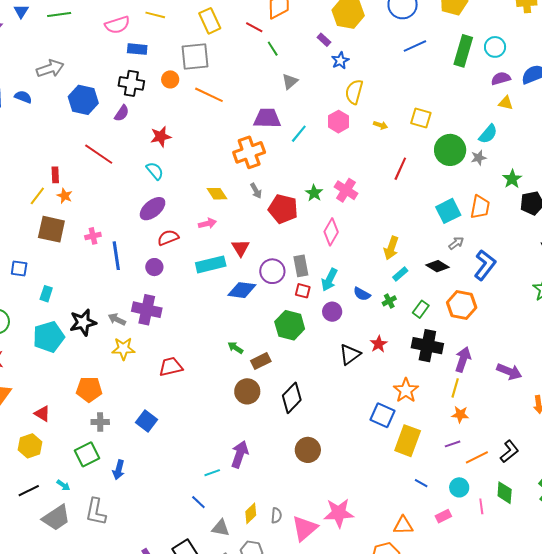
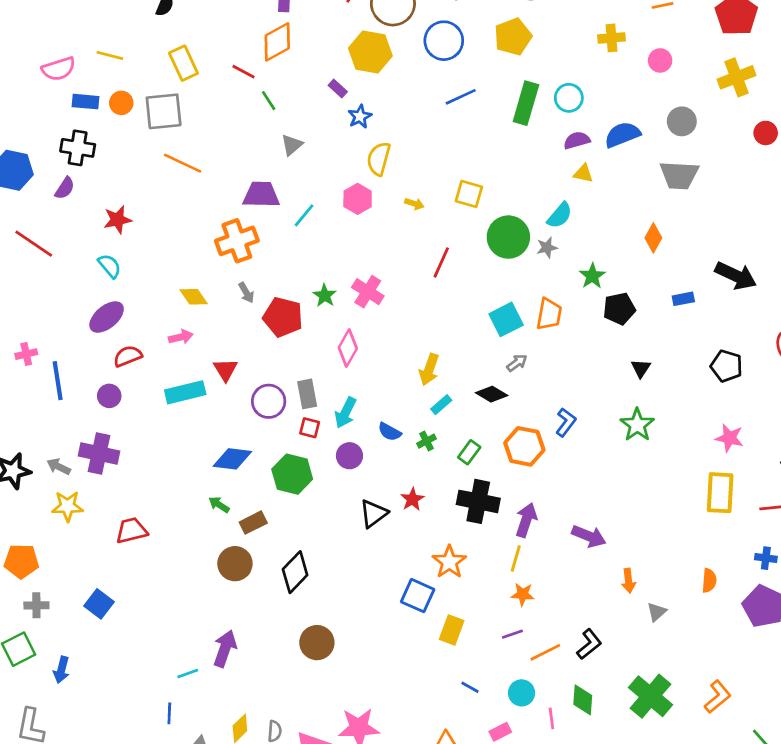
orange circle: (170, 79) -> (121, 103), moved
blue L-shape: (485, 265) -> (566, 422), moved, size x0.7
blue diamond: (242, 290) -> (232, 459), moved
yellow rectangle: (408, 441) -> (452, 630), size x0.7
blue line: (198, 502) -> (169, 713), turned 49

